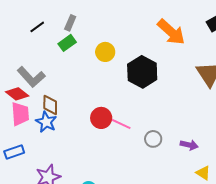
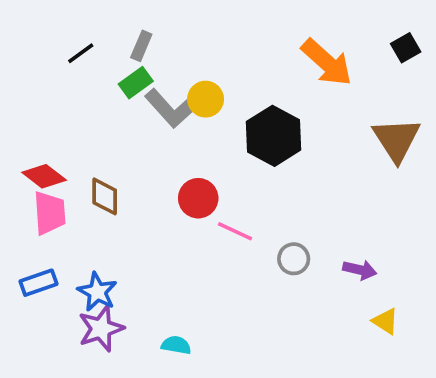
gray L-shape: (31, 77) -> (171, 108), moved
red circle: (101, 118) -> (198, 198), moved
blue star: (46, 122) -> (97, 292), moved

